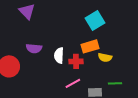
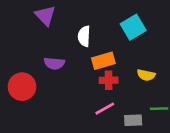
orange rectangle: (90, 46) -> (103, 61), moved
white semicircle: (59, 55) -> (84, 36), moved

